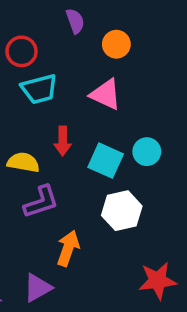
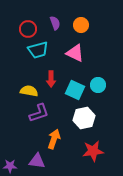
purple semicircle: (75, 21) -> (55, 23), moved
red star: (158, 281) -> (93, 151), moved
purple triangle: (38, 288) -> (37, 161), turned 36

